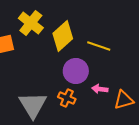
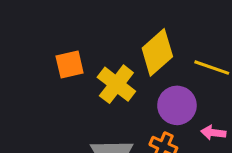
yellow cross: (31, 23) -> (116, 84), moved

